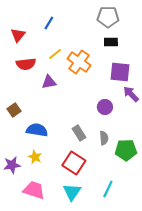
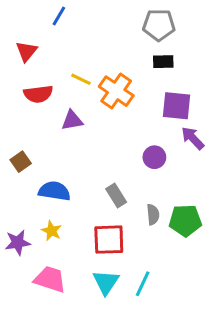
blue line: (49, 23) -> (59, 16), moved
yellow line: (55, 54) -> (81, 79), turned 64
gray semicircle: (104, 138) -> (153, 215), moved
red square: (74, 163) -> (109, 240), turned -35
cyan line: (108, 189) -> (143, 284), moved

